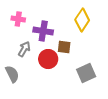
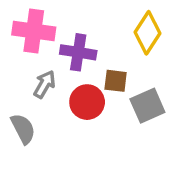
pink cross: (18, 19) -> (34, 31), size x1.6
gray square: (86, 73) -> (147, 106), moved

